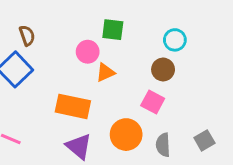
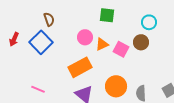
pink circle: (88, 52) -> (85, 37), moved
pink square: (153, 102) -> (121, 49), moved
orange rectangle: (73, 106) -> (80, 67), turned -40

